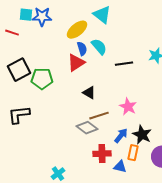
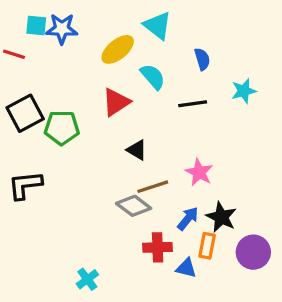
blue semicircle: (82, 49) -> (202, 59), moved

